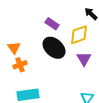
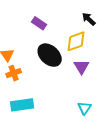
purple rectangle: (52, 24) -> (39, 23), moved

